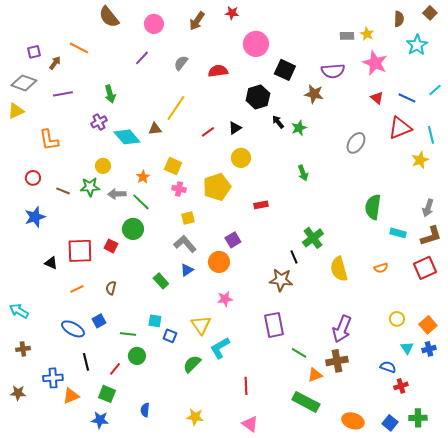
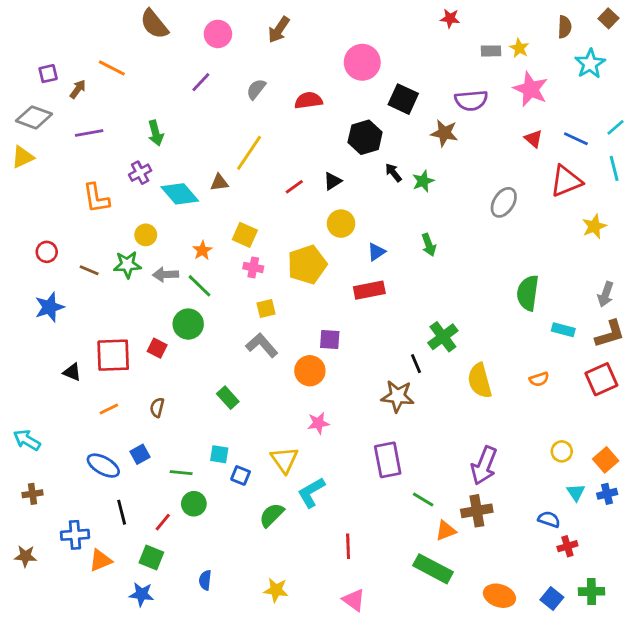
red star: (232, 13) -> (450, 18), moved
cyan line: (431, 135) -> (614, 168), moved
orange L-shape: (49, 140) -> (96, 198), moved
red rectangle: (261, 205) -> (369, 290), size x1.5
purple square: (233, 240) -> (330, 340), turned 35
blue triangle: (187, 270) -> (376, 252), moved

